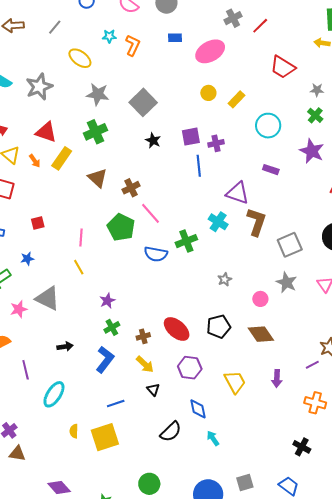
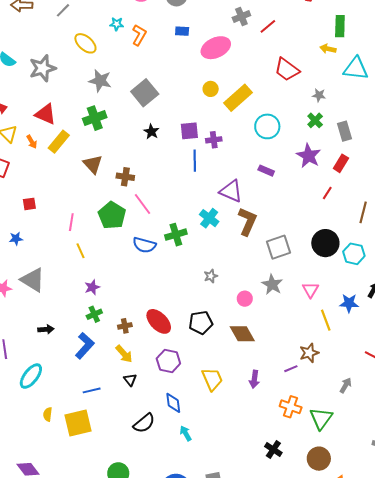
yellow rectangle: (237, 99) -> (238, 98), size x1.6
brown cross: (131, 188) -> (125, 177), turned 30
yellow line: (79, 267) -> (81, 251), moved

